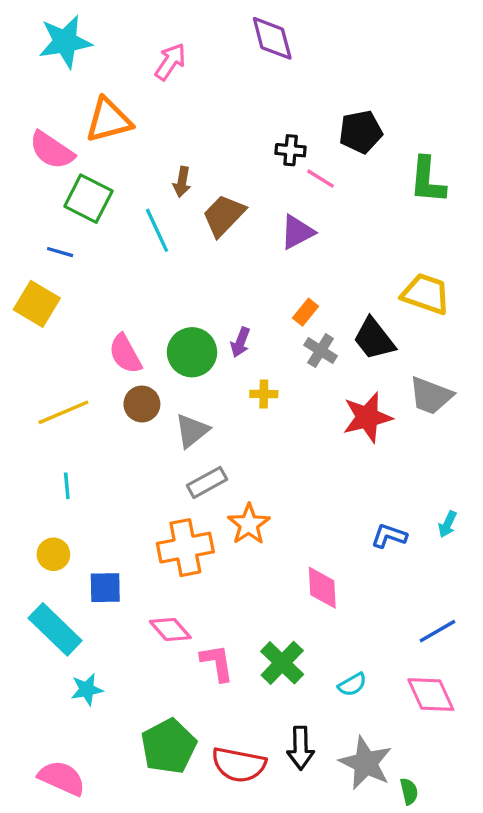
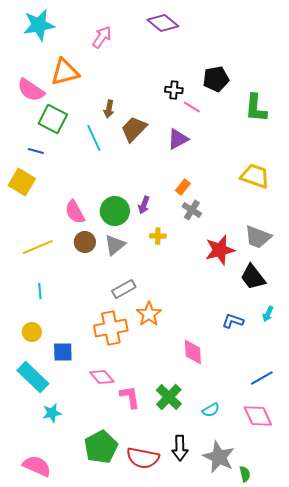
purple diamond: (272, 38) -> (163, 23), turned -36
black trapezoid: (374, 339) -> (253, 277), moved
gray triangle: (192, 431) -> (115, 245), moved

